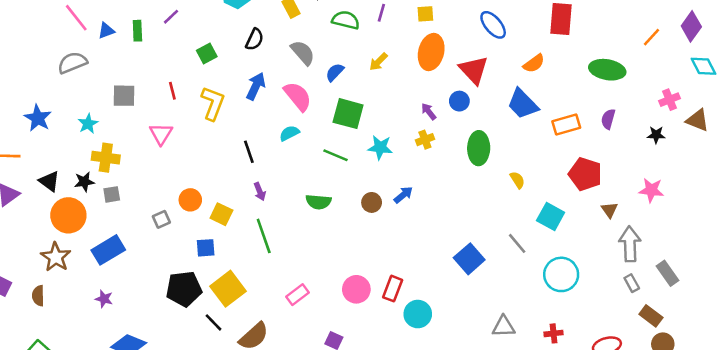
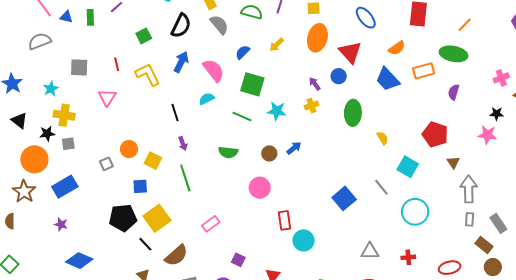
blue triangle: (106, 31) -> (66, 17), turned 32
orange line: (652, 37) -> (465, 25), moved
black semicircle: (255, 39) -> (181, 26), size x1.4
gray semicircle: (303, 53) -> (219, 25), moved
yellow L-shape: (213, 103) -> (148, 75), turned -48
orange rectangle: (566, 125) -> (424, 71), moved
black star: (656, 135) -> (497, 114), moved
black triangle: (49, 181) -> (19, 121), moved
pink star: (651, 190) -> (487, 135), moved
gray rectangle: (668, 273) -> (498, 223), moved
gray rectangle: (632, 283) -> (470, 219), turned 32
pink circle: (356, 289) -> (260, 188), moved
red rectangle: (393, 289) -> (284, 220), turned -30

